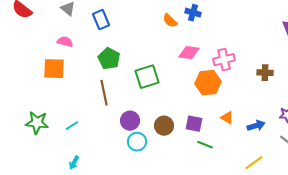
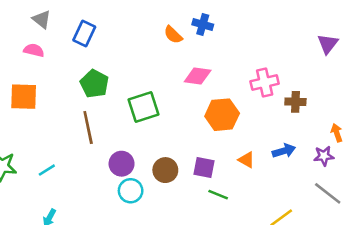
blue rectangle: (101, 20) -> (84, 34), turned 48
pink semicircle: (65, 42) -> (34, 50), moved
pink cross: (224, 60) -> (265, 82), moved
blue arrow: (256, 126) -> (284, 151), moved

